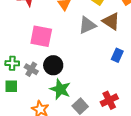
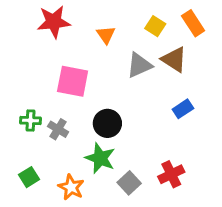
blue rectangle: (117, 55) -> (183, 109), turned 32
black circle: (53, 65) -> (107, 123), moved
green square: (11, 86) -> (29, 177), moved, turned -32

